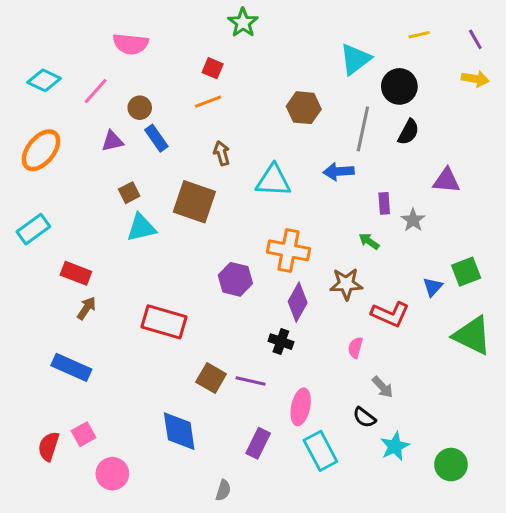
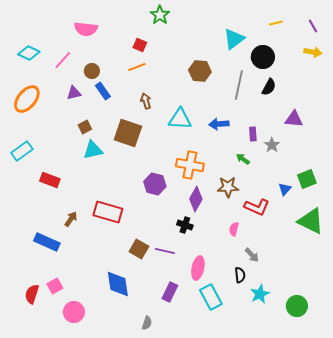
blue arrow: (339, 171) -> (219, 124), moved
brown arrow: (87, 308) -> (71, 219), moved
black semicircle: (364, 417) -> (240, 275), turned -133

